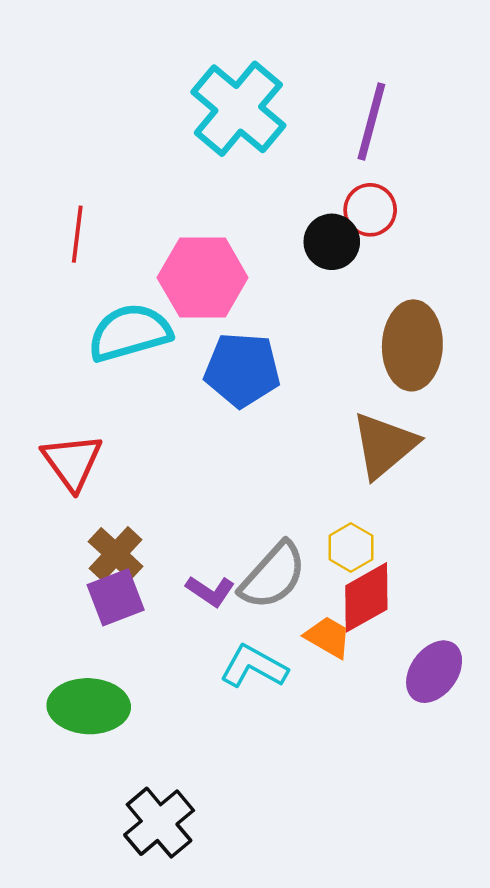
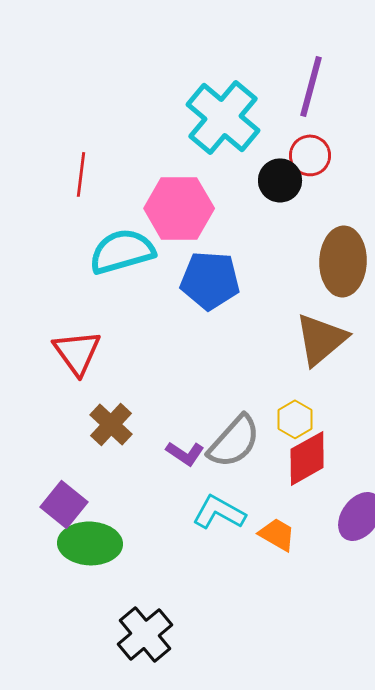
cyan cross: (238, 109) -> (223, 117), moved
purple square: (116, 597) -> (64, 504), moved, turned -30
orange trapezoid: (328, 637) -> (277, 534), moved

